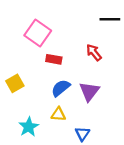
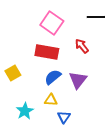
pink square: (38, 33) -> (52, 23), moved
red rectangle: (54, 59) -> (47, 52), size x1.6
blue triangle: (82, 134) -> (64, 117), moved

